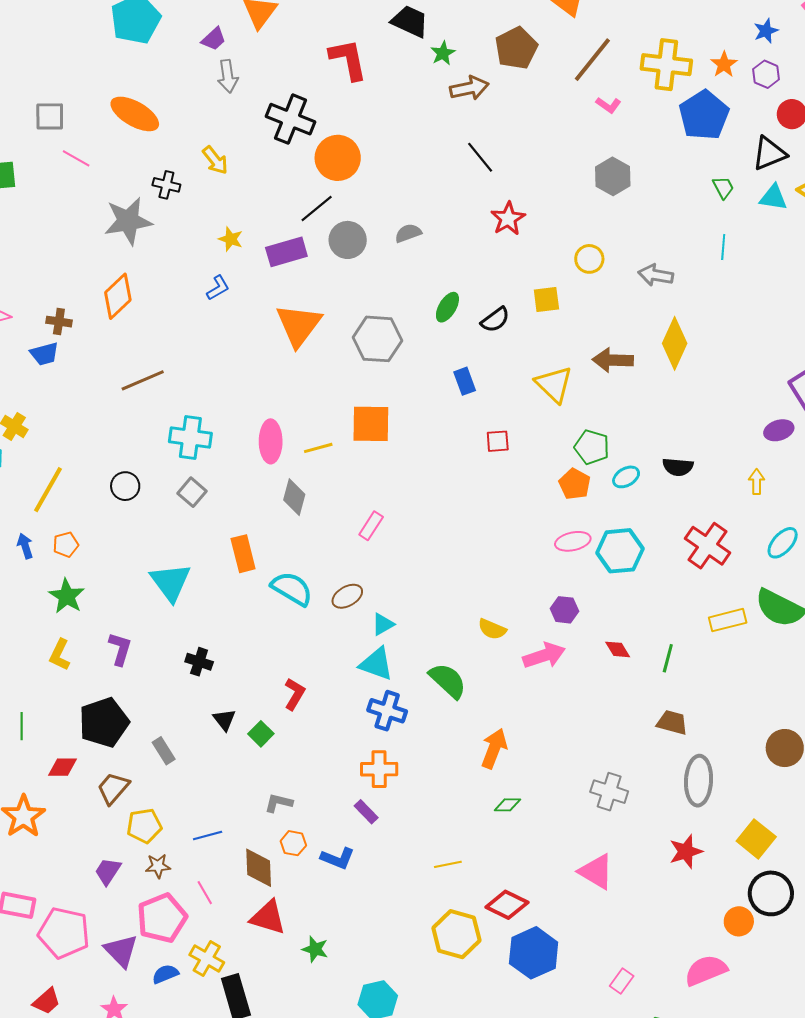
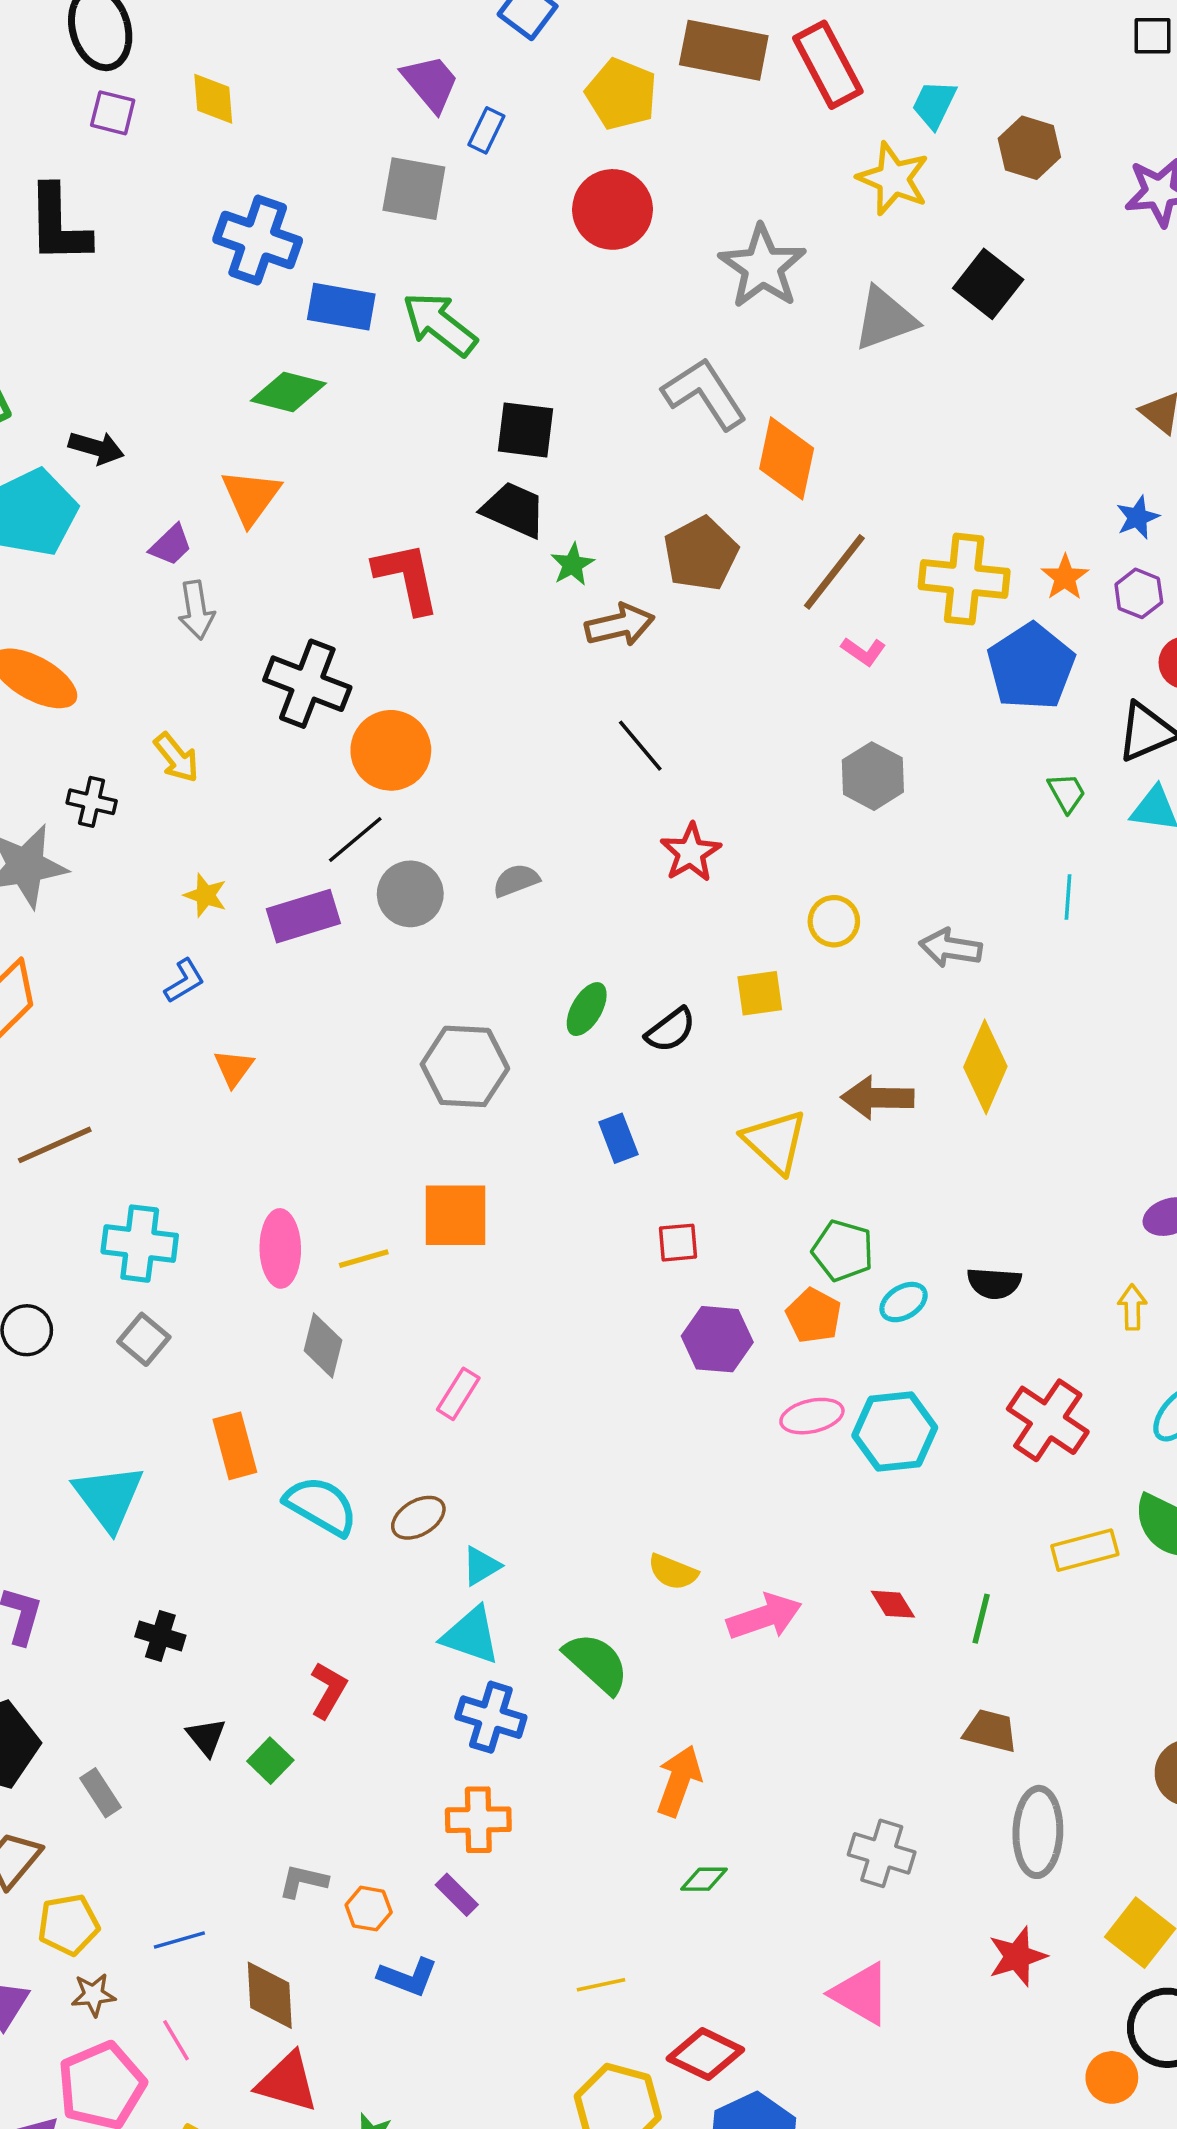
orange triangle: (299, 325) -> (234, 1068), moved, size x0.5
purple hexagon: (564, 610) -> (717, 1339), moved, size x1.4
orange hexagon: (293, 843) -> (369, 1909), moved

